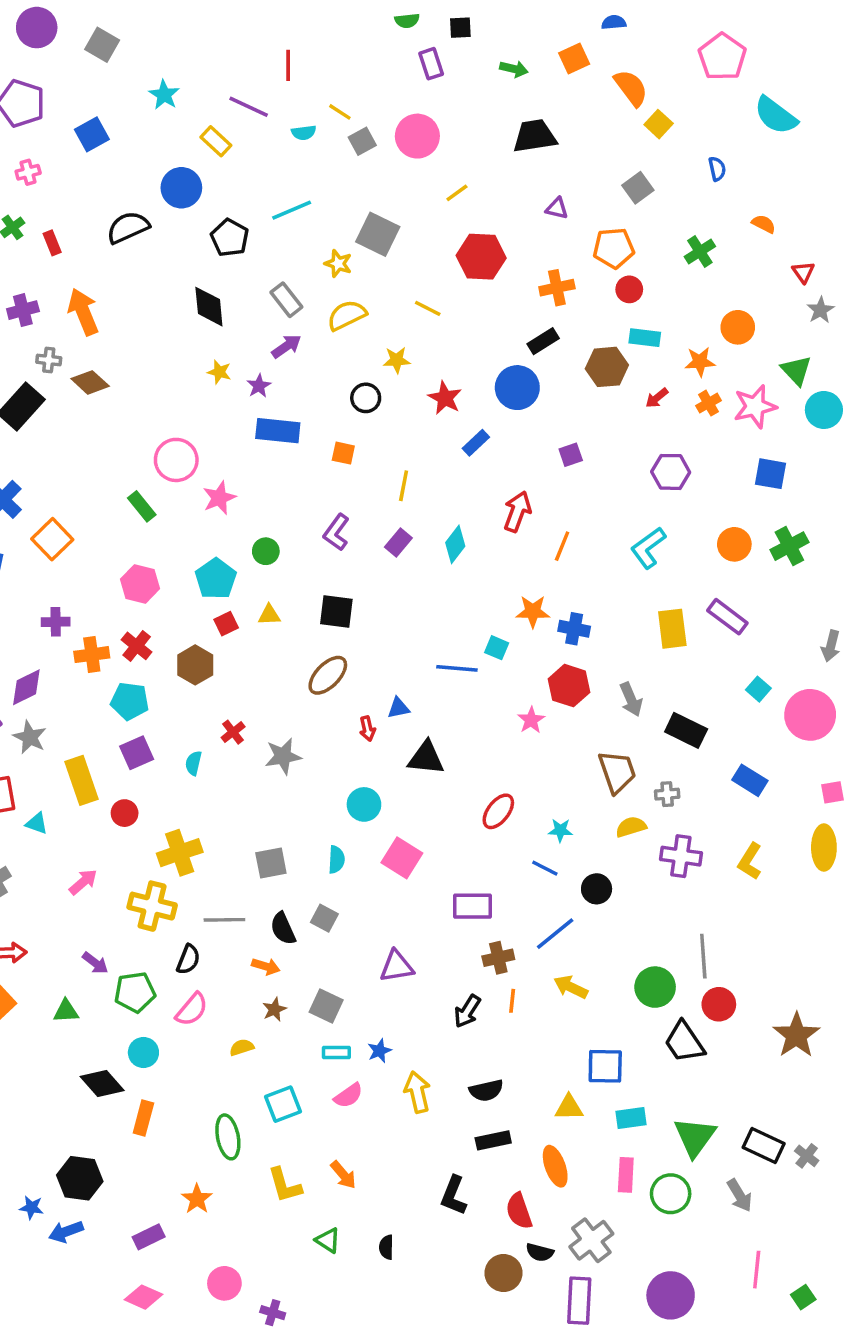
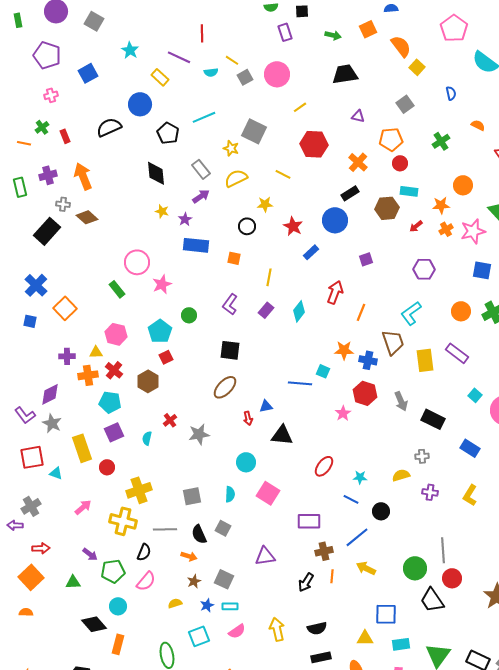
orange cross: (557, 288) -> (358, 162), turned -36
yellow triangle: (269, 615) -> (96, 352), moved
brown trapezoid: (617, 772) -> (393, 342), moved
purple cross: (681, 856) -> (430, 492), size x0.7
blue star: (379, 1051) -> (207, 605), moved

